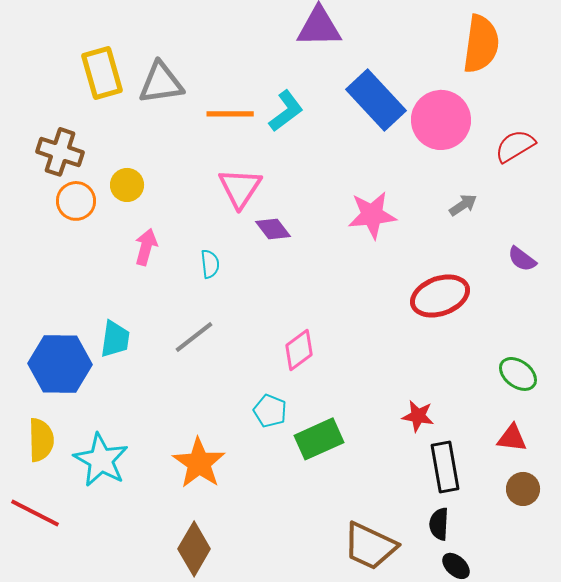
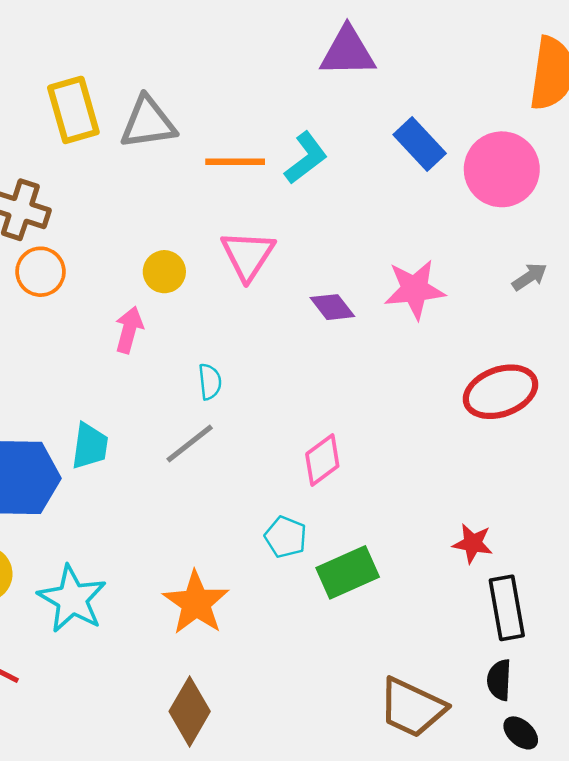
blue rectangle: (376, 100) -> (420, 144), size x0.7
yellow circle: (127, 185) -> (164, 272), moved
purple diamond: (273, 229) -> (332, 307), moved
cyan semicircle: (210, 264) -> (210, 382), moved

